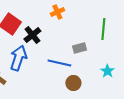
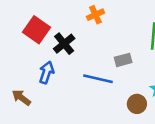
blue arrow: (18, 58) -> (46, 72), size x0.7
brown circle: (73, 83) -> (137, 104), moved

